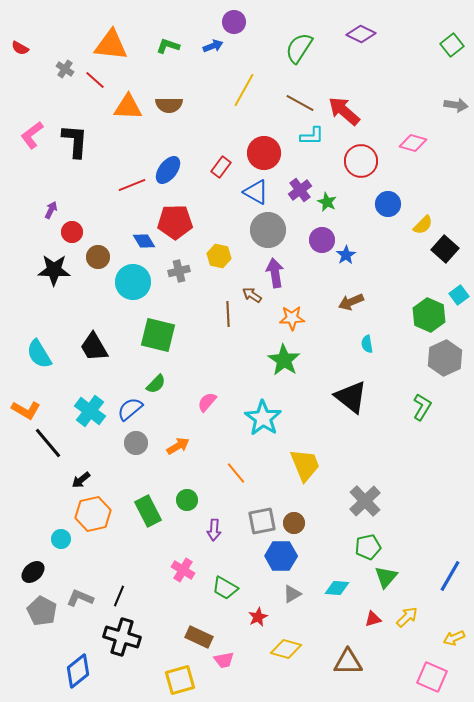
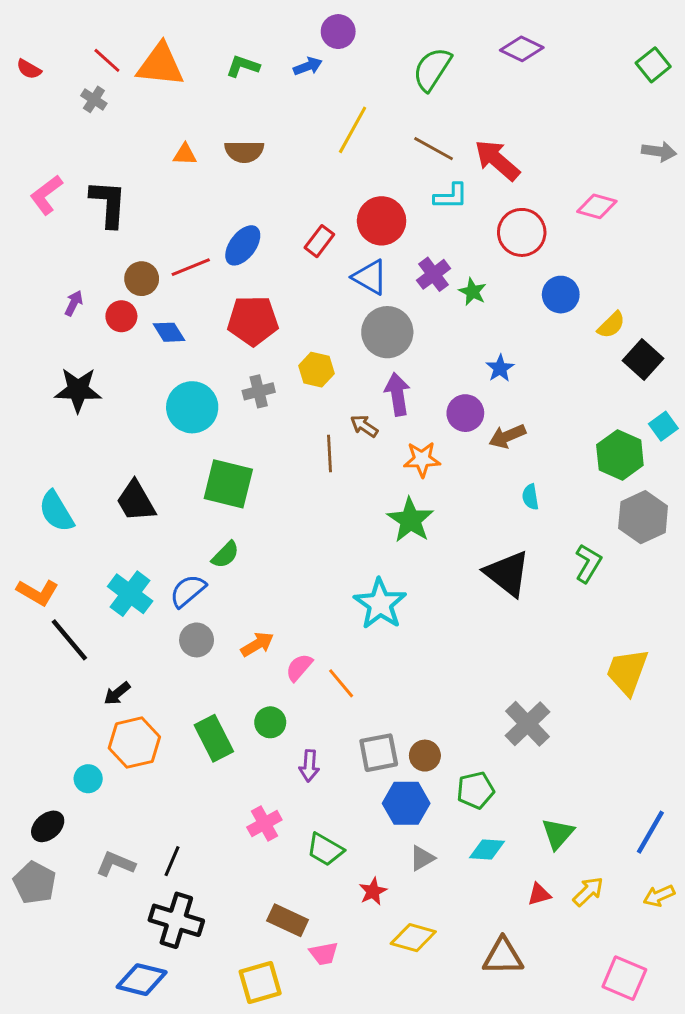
red line: (95, 80) -> (107, 60), moved
orange triangle: (128, 107) -> (185, 154), size x0.6
red circle: (72, 232) -> (121, 316), moved
purple circle: (322, 240) -> (465, 413), moved
blue diamond: (144, 241) -> (169, 332), moved
brown circle: (98, 257) -> (142, 279), moved
pink semicircle: (207, 402) -> (299, 667), moved
green L-shape: (422, 407) -> (588, 563), moved
yellow trapezoid: (305, 465) -> (627, 672), moved, turned -138
green pentagon: (368, 547) -> (475, 790), moved
pink cross: (183, 570) -> (264, 823), turned 30
gray pentagon: (42, 611) -> (35, 883), moved
yellow arrow: (454, 638) -> (659, 896), moved
blue diamond: (78, 671) -> (142, 980), moved, turned 52

